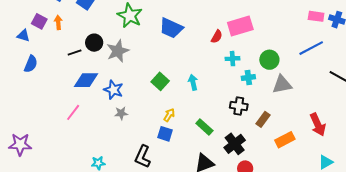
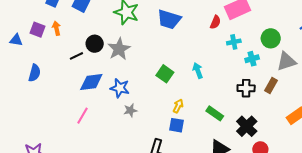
blue triangle: (23, 35) -> (16, 40), moved
brown rectangle: (263, 119) -> (271, 85), moved

